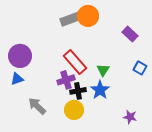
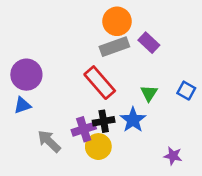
gray rectangle: (71, 19) -> (114, 47), moved
purple rectangle: (130, 34) -> (149, 43), moved
green triangle: (103, 70) -> (149, 93), moved
purple cross: (66, 80) -> (84, 129), moved

